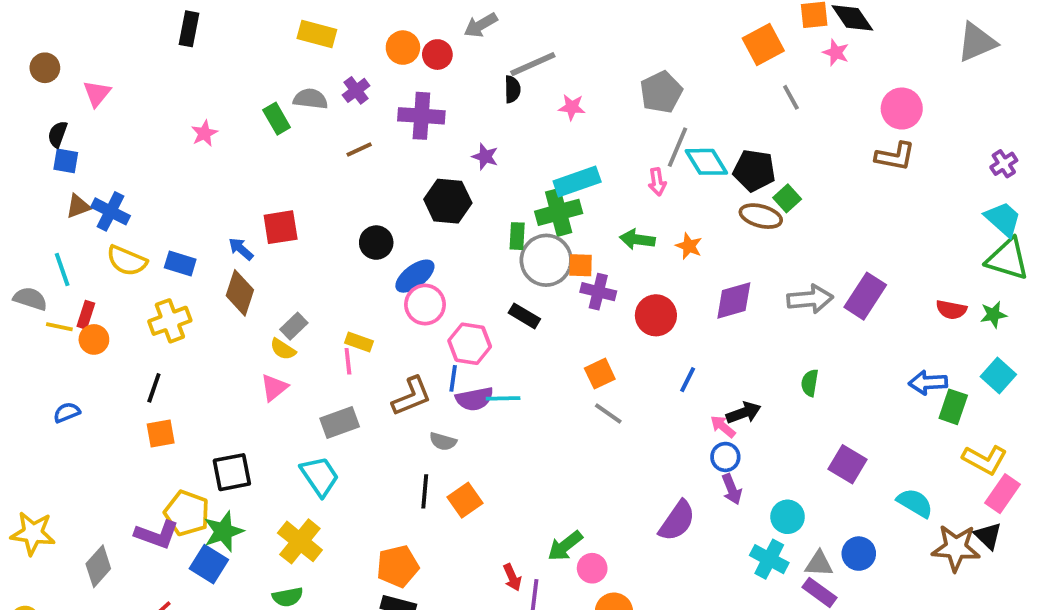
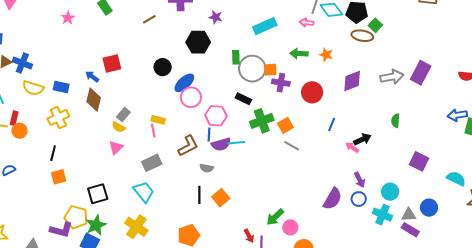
pink arrow: (657, 182) -> (307, 23), turned 112
green cross: (559, 212) -> (262, 121), moved
blue circle: (725, 457) -> (359, 199), moved

